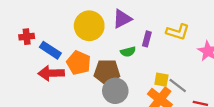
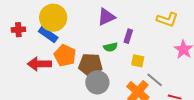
yellow circle: (89, 26) -> (53, 18), moved
yellow L-shape: (178, 32) -> (167, 19), moved
blue rectangle: (50, 50) -> (48, 34), moved
yellow square: (161, 80) -> (138, 61), moved

